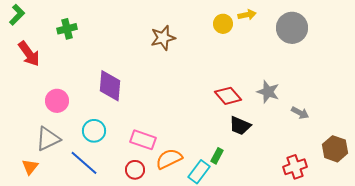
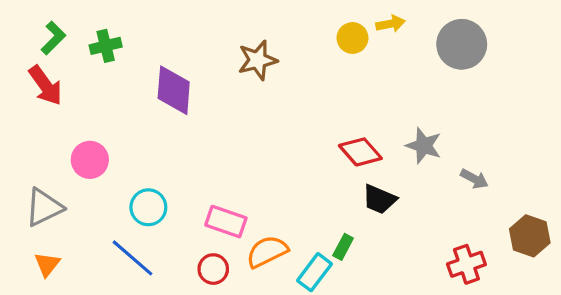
green L-shape: (17, 15) -> (53, 38), moved
purple diamond: (110, 86) -> (174, 90), moved
gray triangle: (48, 139) -> (44, 207), moved

